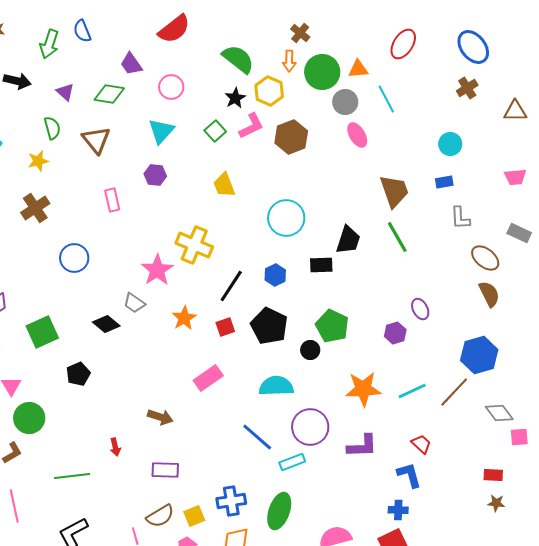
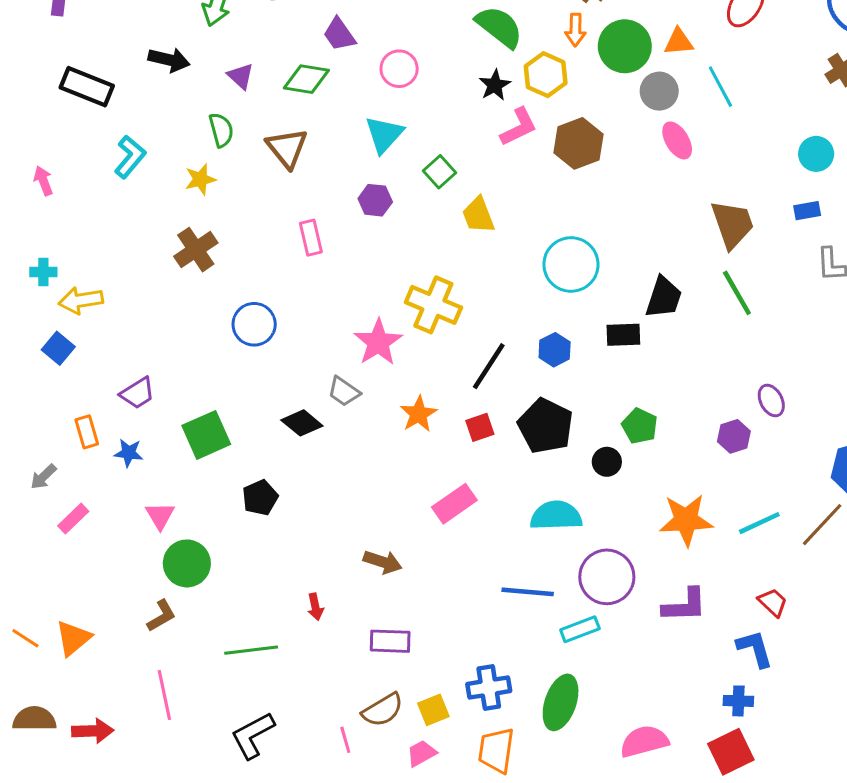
green square: (215, 131) -> (439, 172), moved
green pentagon: (332, 326) -> (640, 426), size x0.7
blue line: (257, 437) -> (528, 592), turned -36

